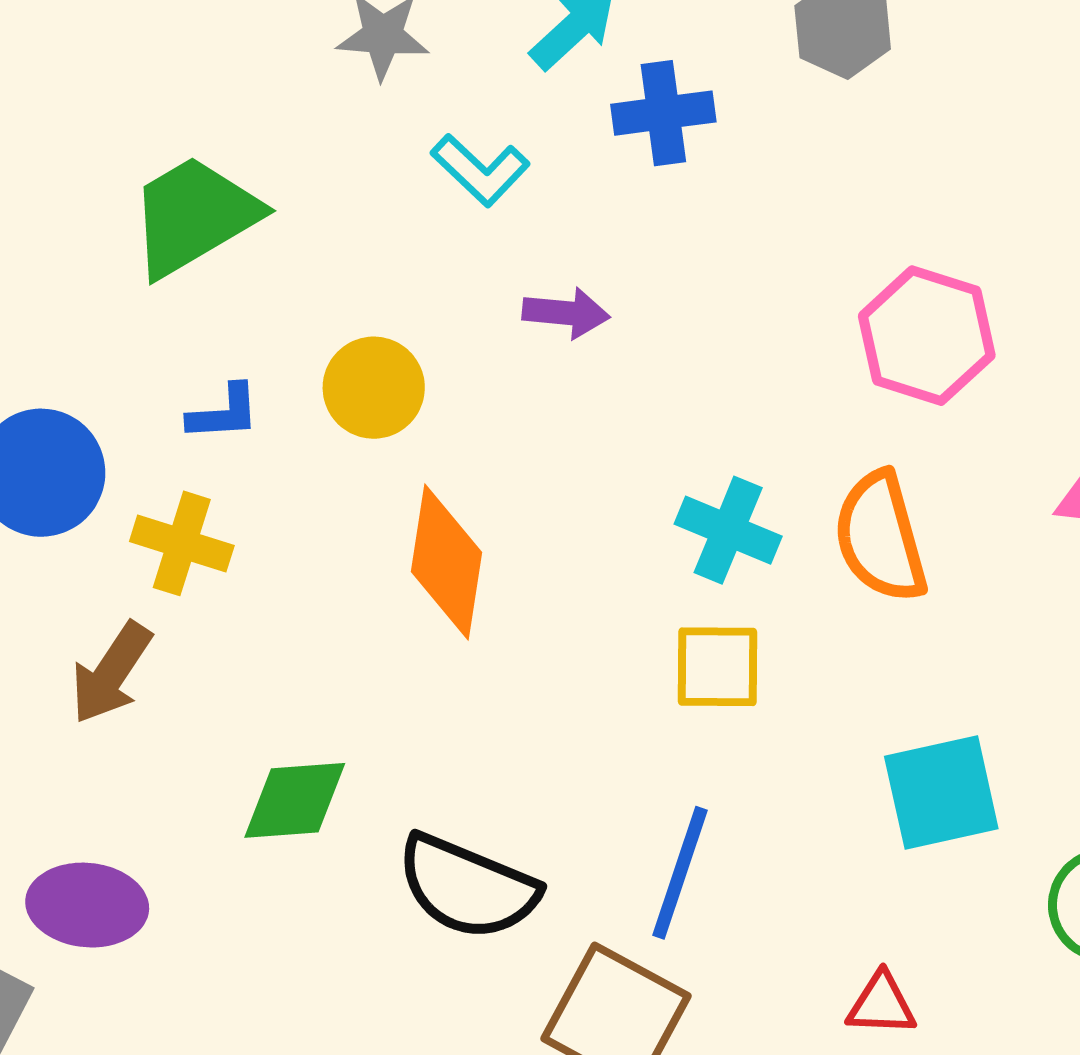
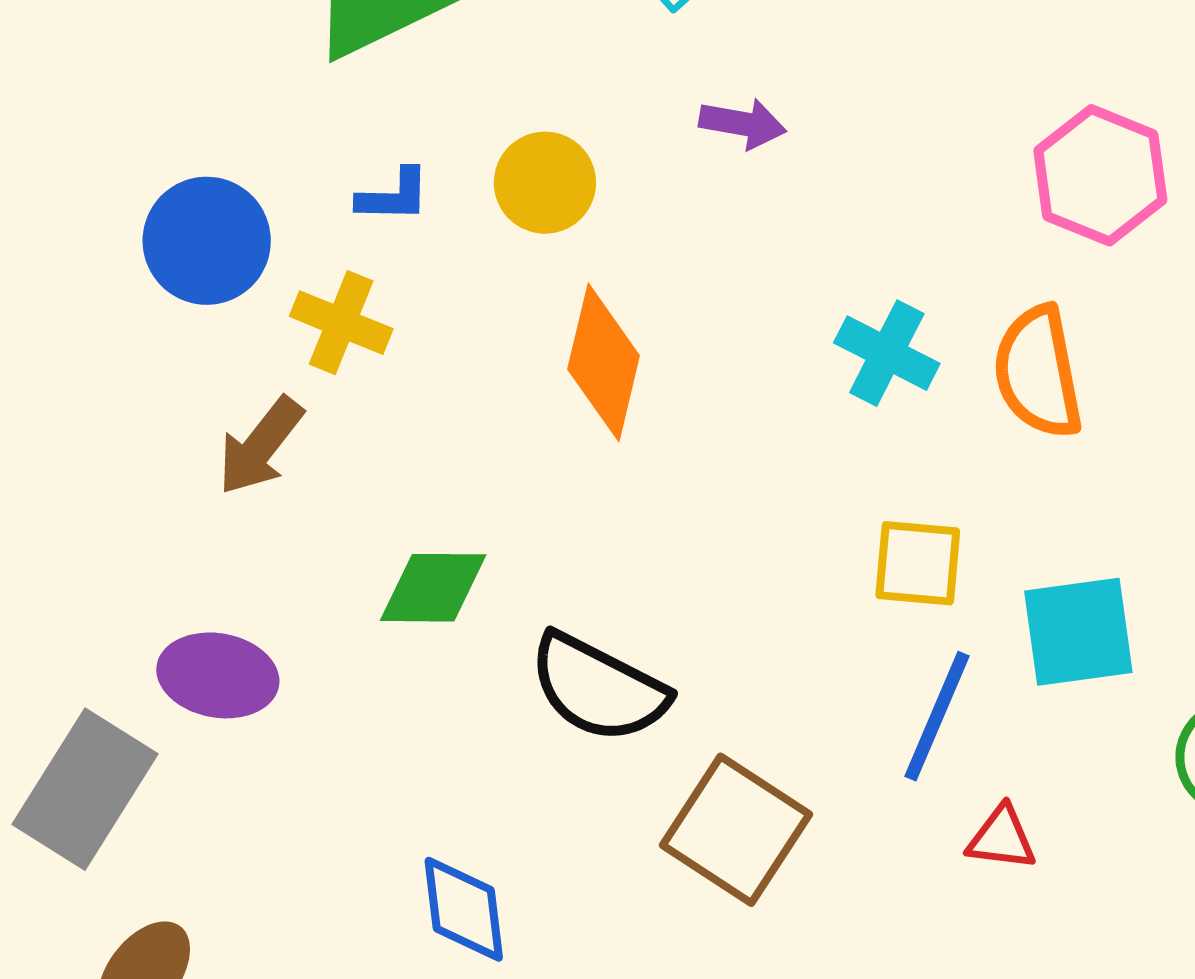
yellow square: (717, 667) -> (918, 563), moved
blue line: (680, 873) -> (937, 716), moved

